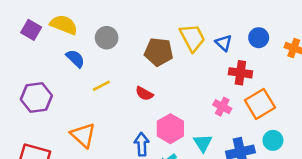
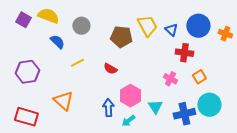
blue circle: (259, 38) -> (198, 26), size x1.5
orange square: (260, 104) -> (199, 77), size x0.6
cyan circle: (273, 140) -> (209, 105), size x1.5

